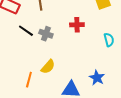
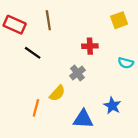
gray cross: (46, 34) -> (77, 73), moved, turned 32
cyan semicircle: (109, 40) -> (126, 63), turned 120

